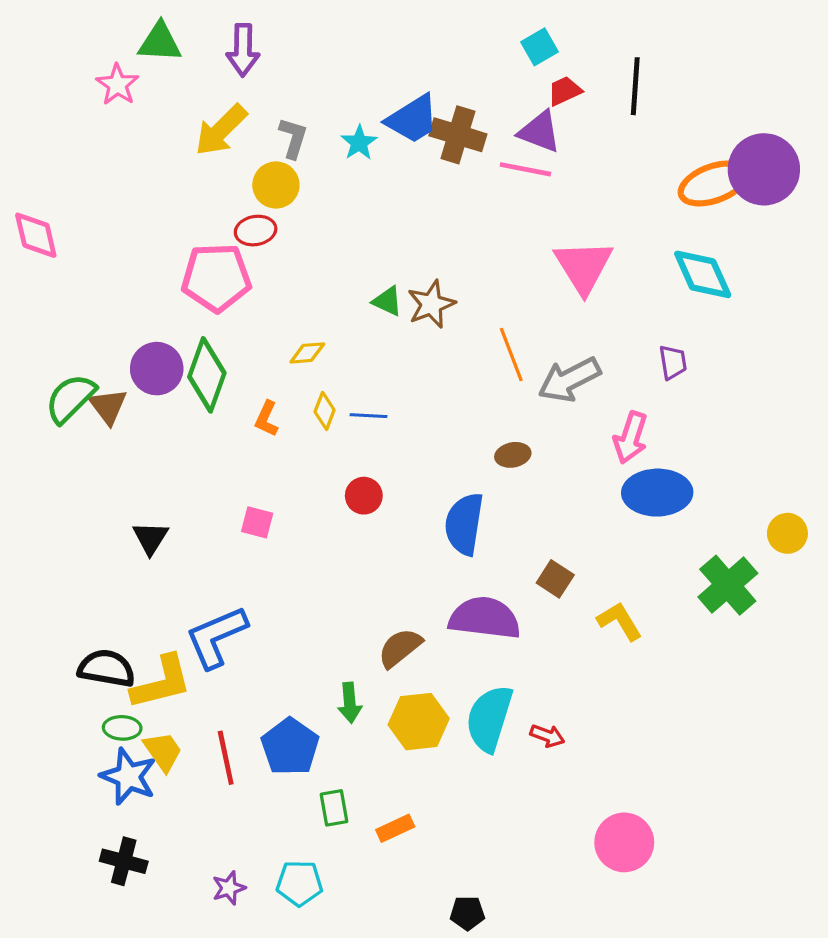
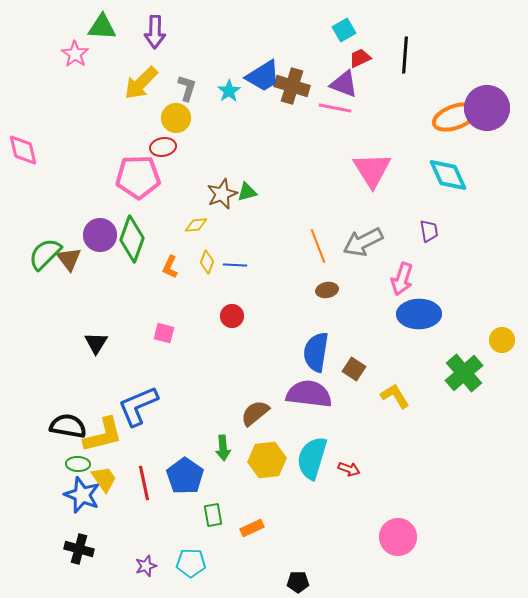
green triangle: (387, 301) -> (247, 192), turned -40
brown star: (431, 304) -> (222, 194), moved
orange line: (511, 354) -> (318, 246), moved
blue semicircle: (464, 524) -> (316, 352), moved

